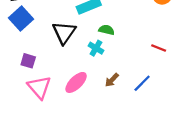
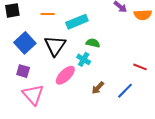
blue square: (21, 19) -> (25, 43), moved
red line: (159, 48) -> (140, 67), moved
pink ellipse: (76, 82) -> (65, 75), moved

